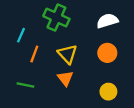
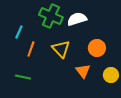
white semicircle: (107, 21) -> (77, 19), moved
orange triangle: (65, 78) -> (83, 71), moved
yellow circle: (108, 92) -> (111, 75), moved

